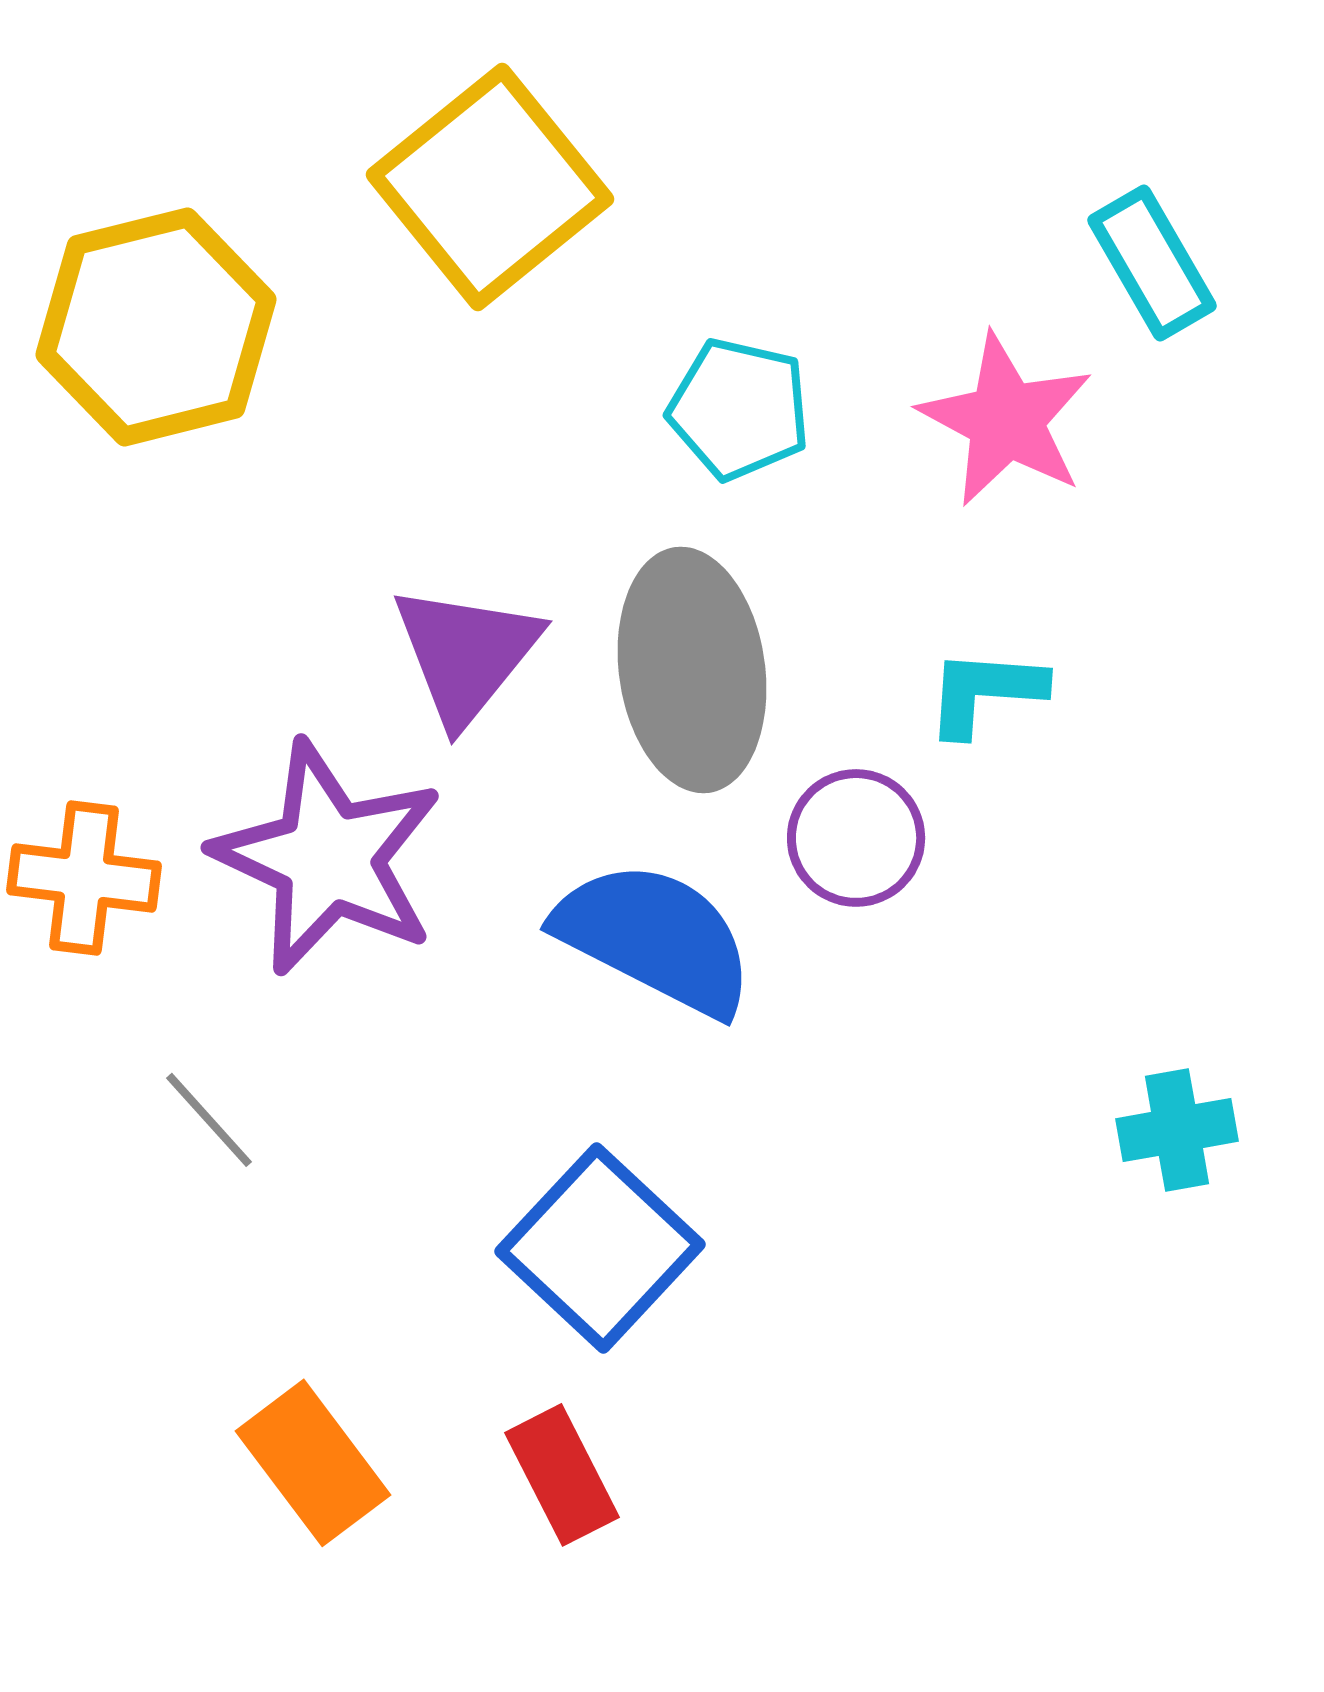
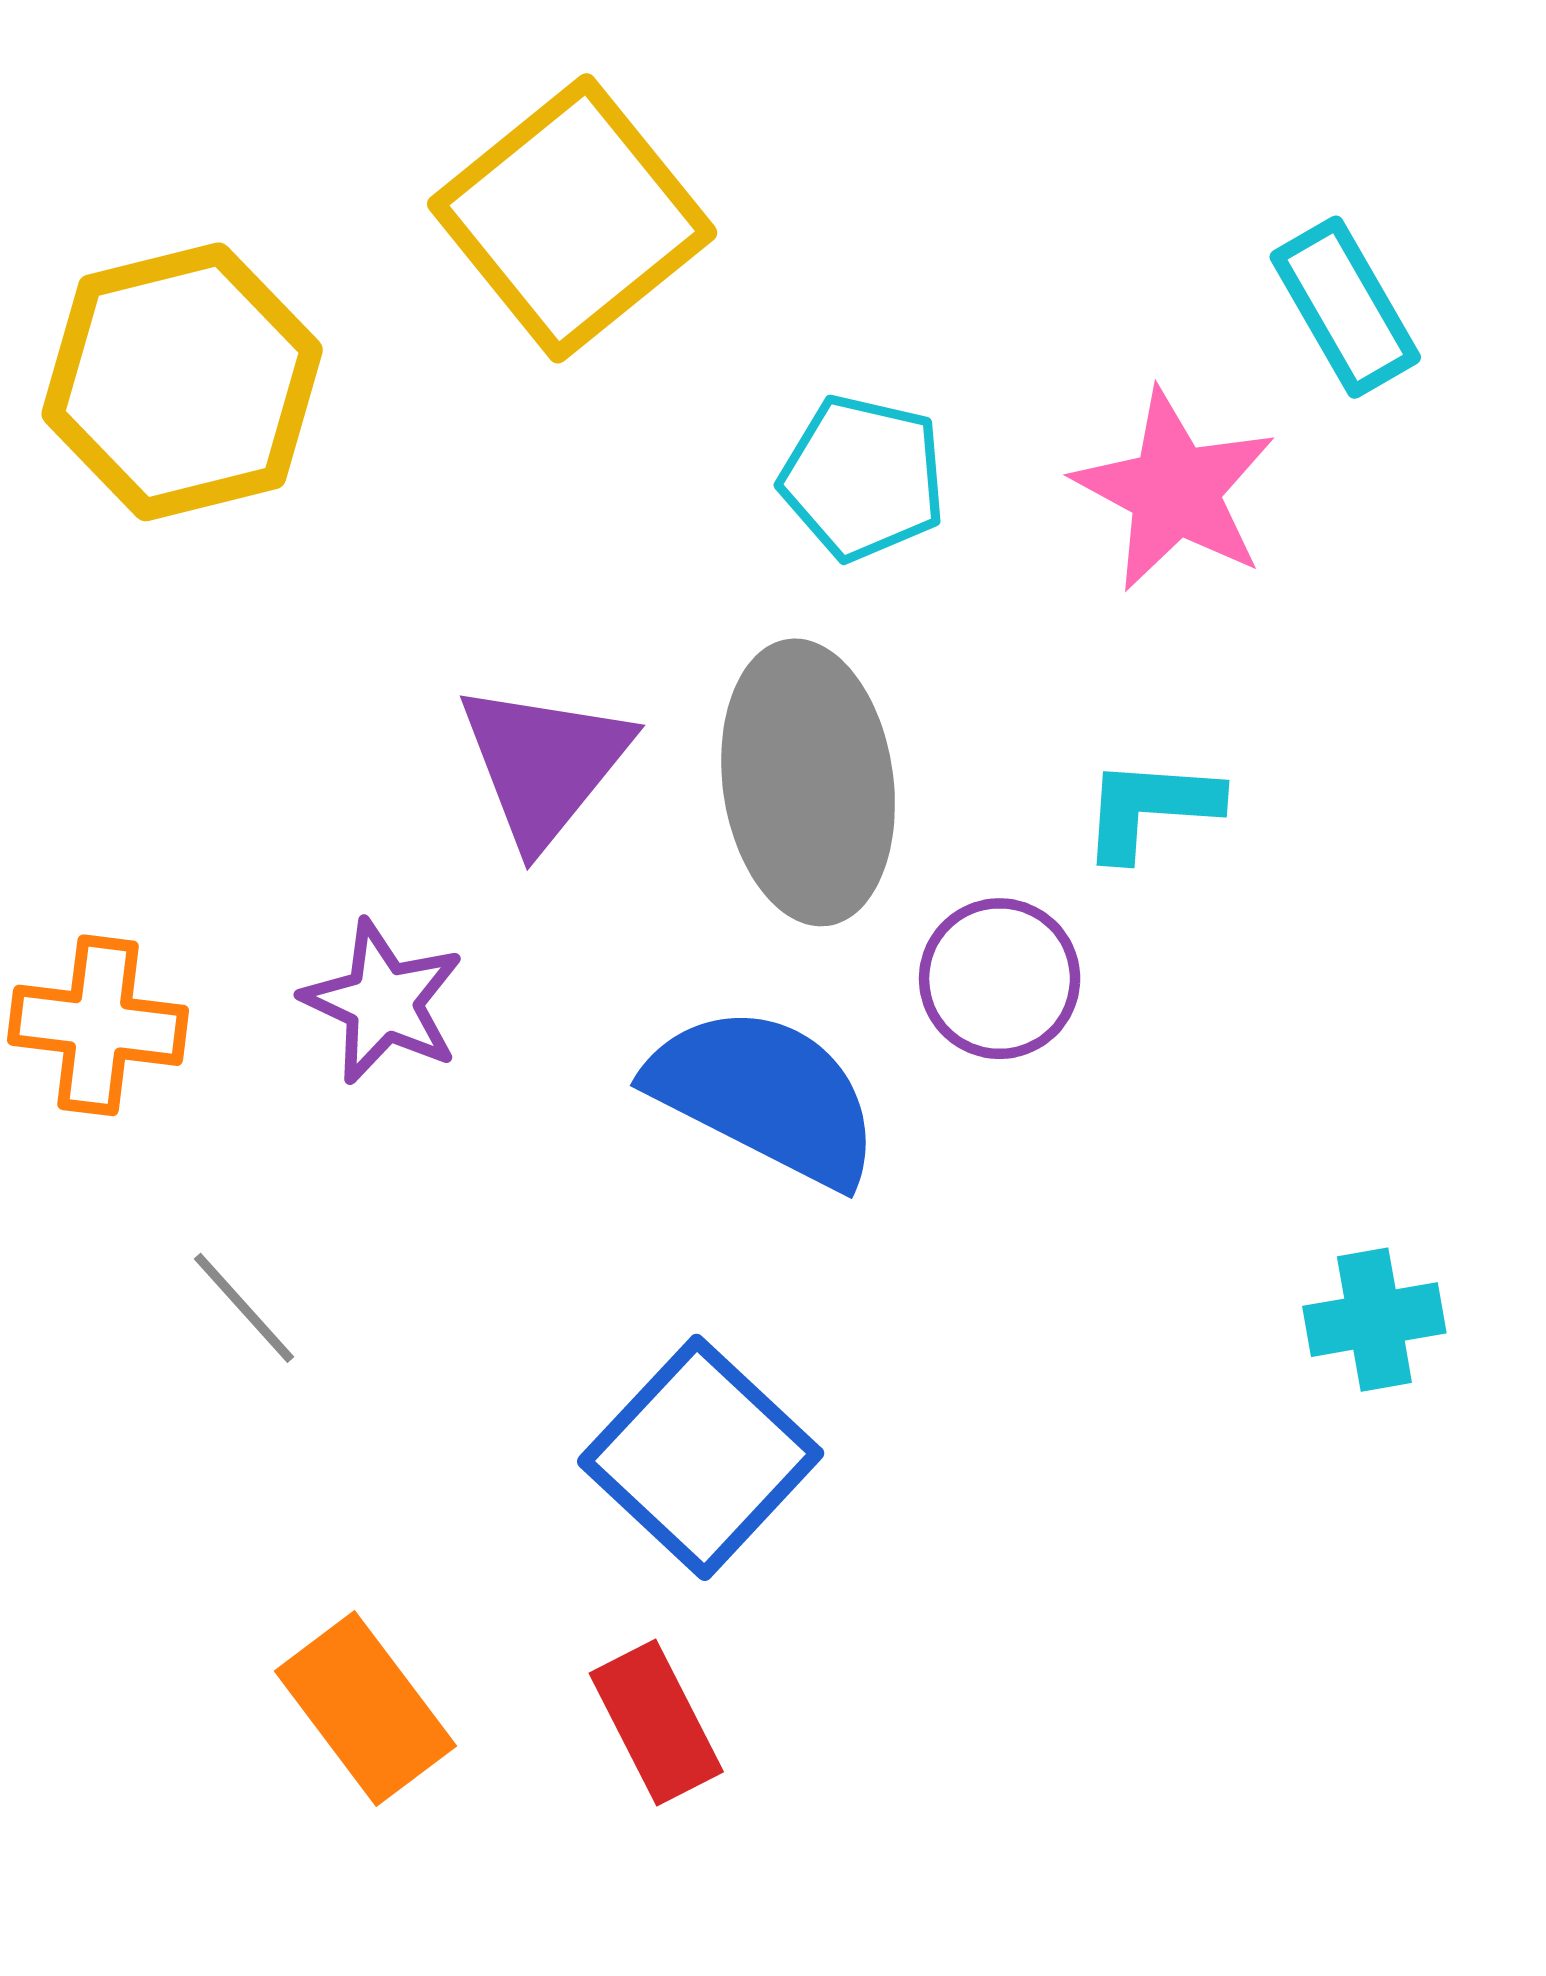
purple star: (328, 858) -> (383, 1002), size x0.6

